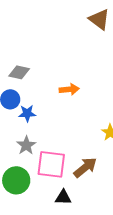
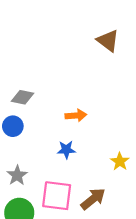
blue star: (27, 113) -> (66, 150), moved
gray star: (26, 145) -> (17, 175), moved

